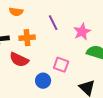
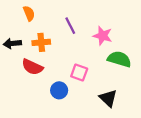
orange semicircle: (16, 12) -> (29, 13), turned -120
pink star: (82, 32) -> (103, 36), turned -30

